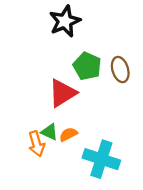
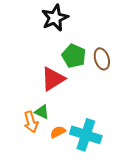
orange semicircle: (68, 134) -> (58, 132), moved

